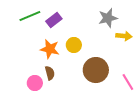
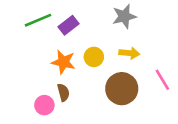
gray star: (108, 18) -> (124, 16), moved
yellow arrow: (124, 36) -> (129, 53), moved
pink line: (128, 82) -> (162, 80), moved

